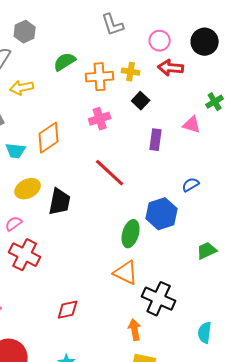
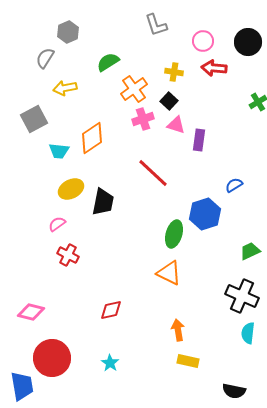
orange cross: (100, 77) -> (134, 89), moved, turned -32
black square: (141, 101) -> (169, 101), moved
pink triangle: (192, 125) -> (176, 125), moved
red cross: (25, 255) -> (68, 255), size x0.7
black cross: (159, 299) -> (242, 296), moved

